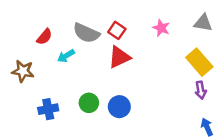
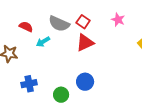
red semicircle: (44, 37) -> (26, 27), turned -104
green circle: (89, 103) -> (61, 95), moved

